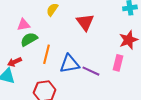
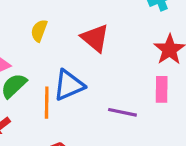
blue triangle: (70, 64) -> (69, 85), moved

